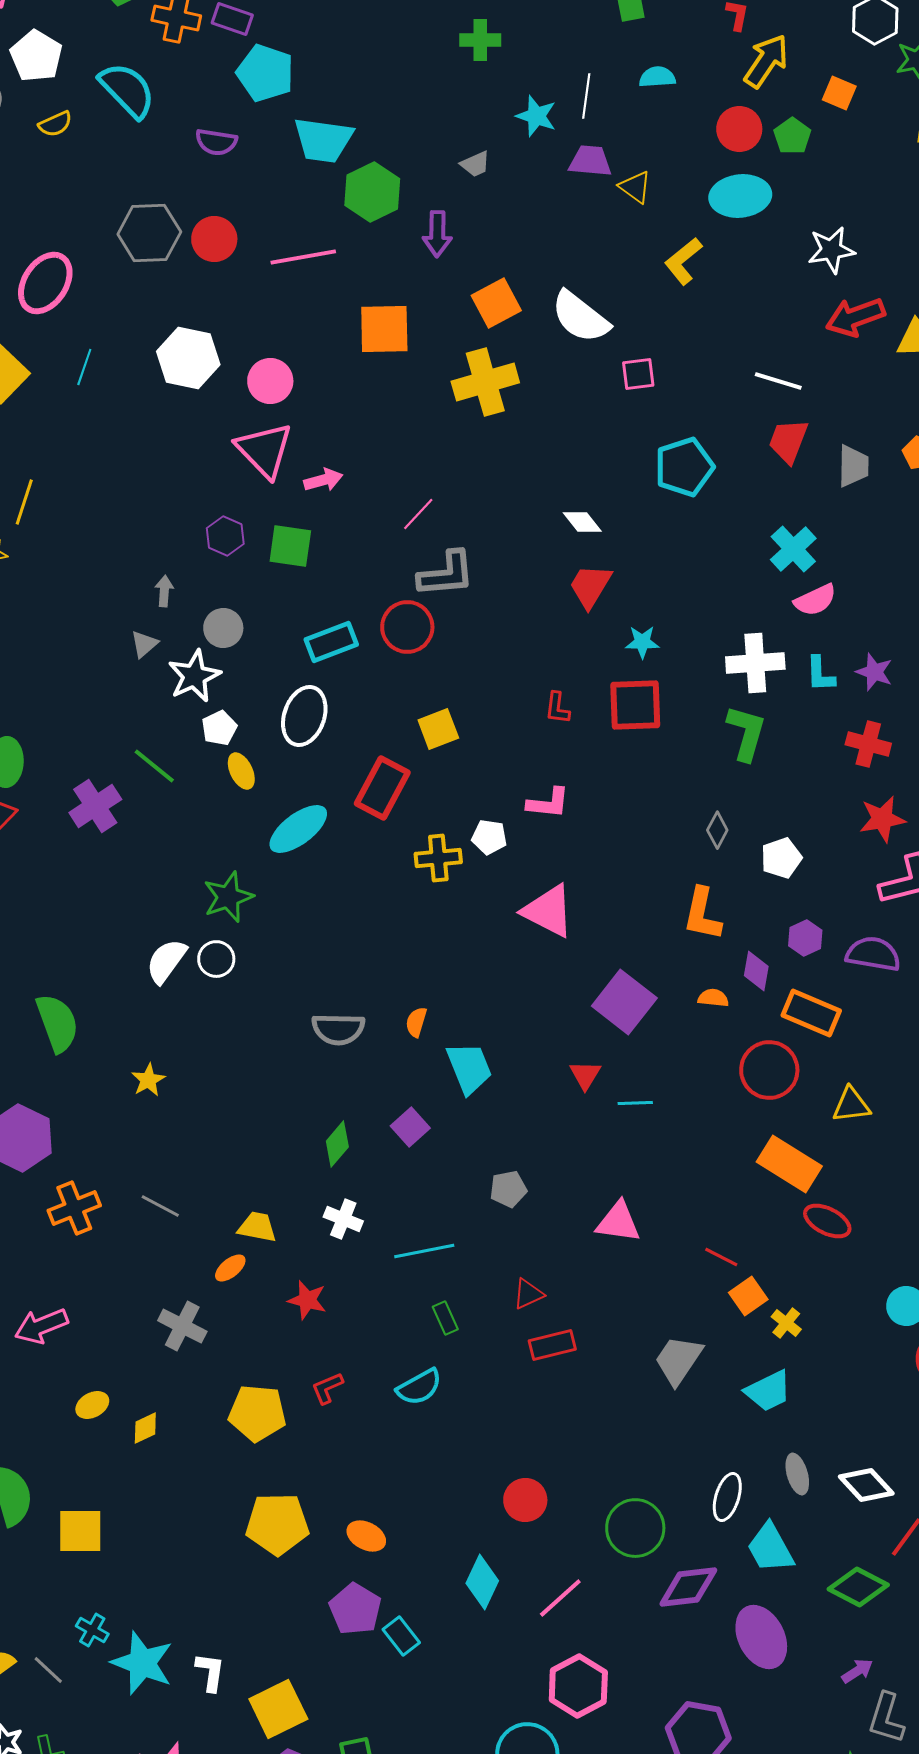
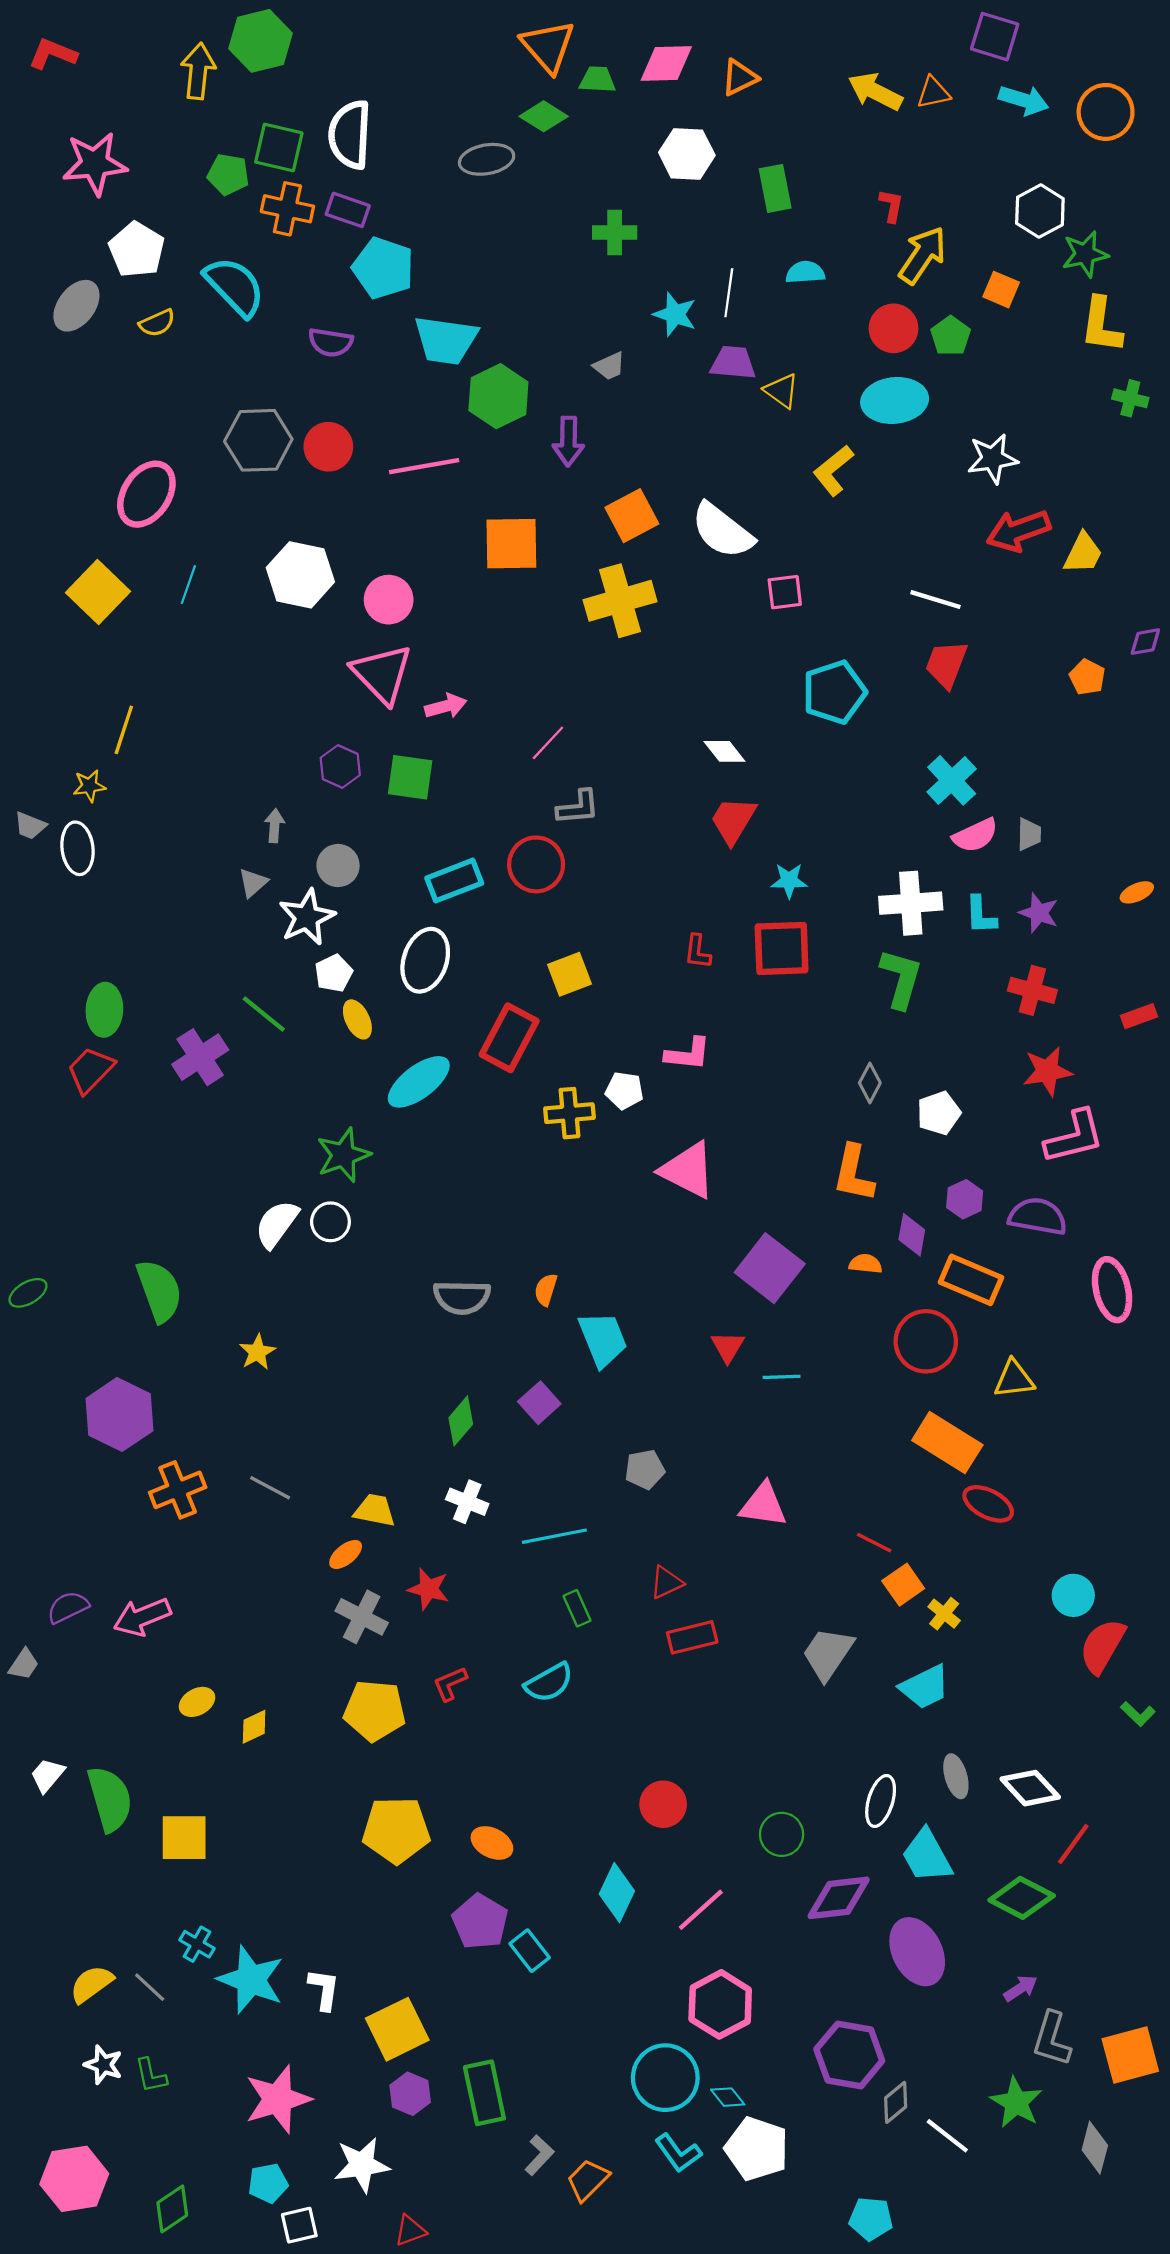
gray trapezoid: (853, 466) -> (1029, 834), moved, size x0.7
gray L-shape: (446, 574) -> (578, 807), size x0.7
gray cross: (182, 1326) -> (362, 1617), moved
green circle: (635, 1528) -> (782, 1834), size x0.7

